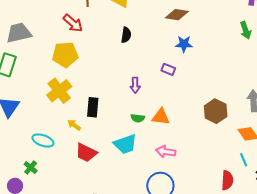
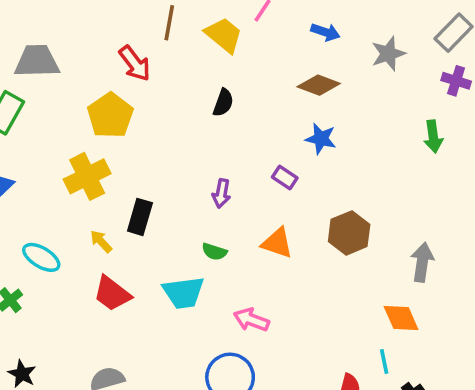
yellow pentagon: (65, 55) -> (110, 115), turned 30
brown hexagon: (216, 111) -> (349, 233), moved
orange triangle: (161, 117) -> (277, 243), moved

